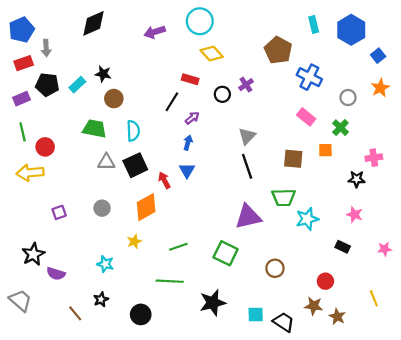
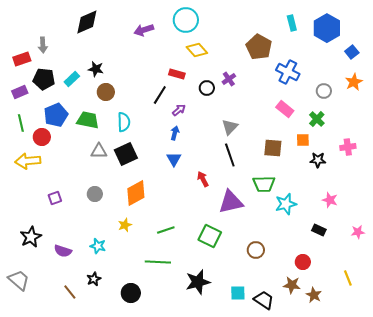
blue pentagon: (21, 30) -> (56, 115), moved
black star: (357, 179) -> (318, 160), moved
red arrow: (164, 180) -> (203, 179), moved
purple semicircle: (56, 274) -> (63, 251), moved

